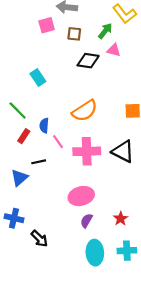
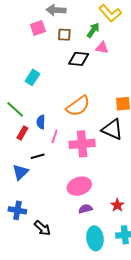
cyan rectangle: (38, 78) -> (32, 77), turned 70
pink line: (58, 142) -> (55, 136), turned 56
black triangle: (123, 151) -> (112, 129), moved
purple semicircle: (86, 221) -> (85, 209), turned 48

